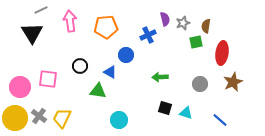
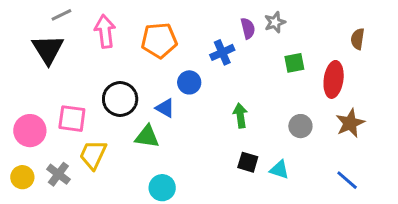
gray star: (183, 23) -> (275, 22), moved
brown semicircle: (206, 26) -> (358, 39), moved
black circle: (80, 66) -> (120, 99), size x1.5
green arrow: (160, 77) -> (240, 116), turned 84
yellow circle: (15, 118) -> (22, 177), size x0.6
yellow trapezoid: (62, 118) -> (93, 155), moved
cyan circle: (119, 120) -> (162, 188), moved
blue line: (220, 120) -> (347, 180), moved

